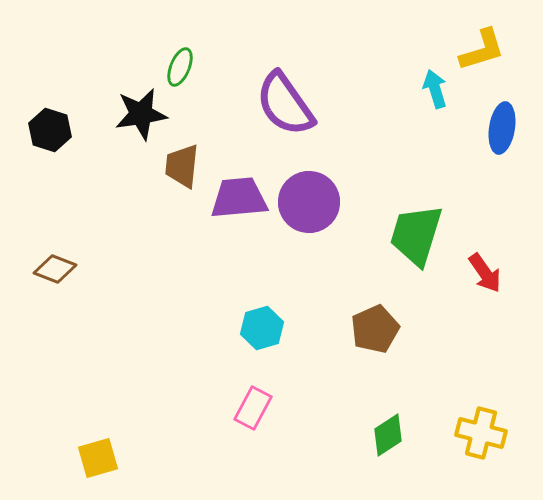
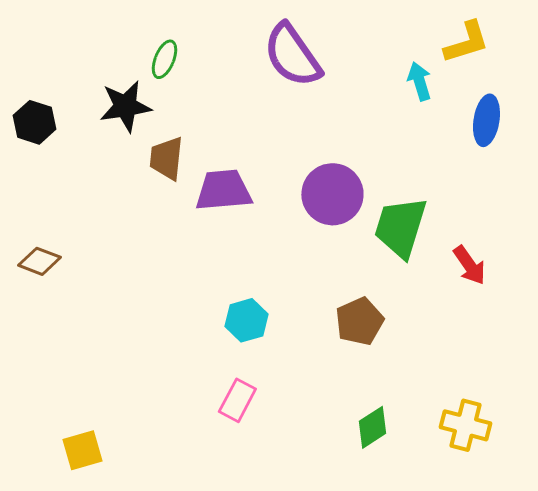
purple semicircle: (285, 104) -> (292, 55), moved
purple circle: (309, 202) -> (332, 194), moved

